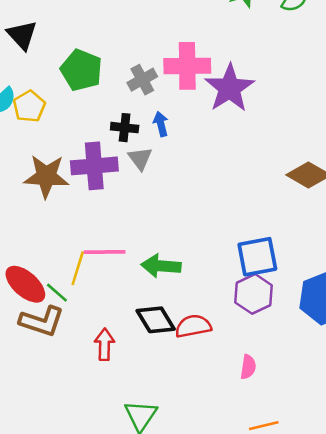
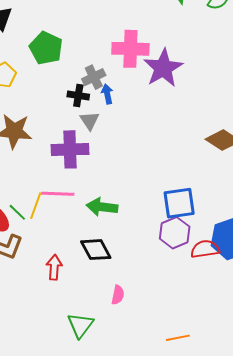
gray cross: (142, 80) -> (94, 77), moved
purple cross: (94, 166) -> (70, 149), moved
green line: (57, 293) -> (17, 212), moved
red semicircle: (193, 326) -> (205, 249), moved
pink semicircle: (248, 367) -> (118, 295), moved

